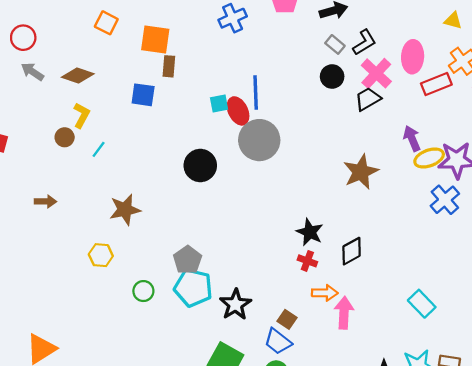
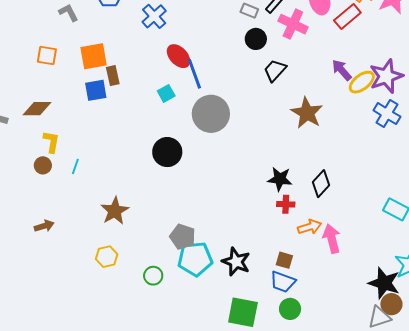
blue square: (143, 95) -> (96, 90), moved
black trapezoid: (368, 99) -> (275, 70), moved
red ellipse: (238, 111) -> (179, 56), moved

